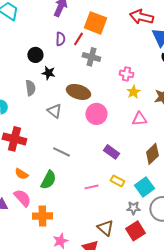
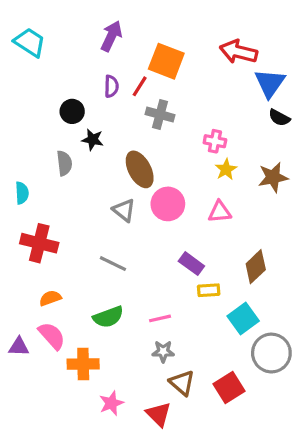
brown ellipse: (78, 92) -> (140, 169), turned 45
gray triangle: (54, 111) -> (124, 210), moved
pink triangle: (139, 119) -> (220, 212), moved
orange semicircle: (21, 174) -> (50, 298), turned 128
green semicircle: (48, 180) -> (108, 317), moved, turned 42
yellow rectangle: (117, 181) -> (209, 290), moved, turned -32
gray star: (133, 208) -> (163, 351), moved

